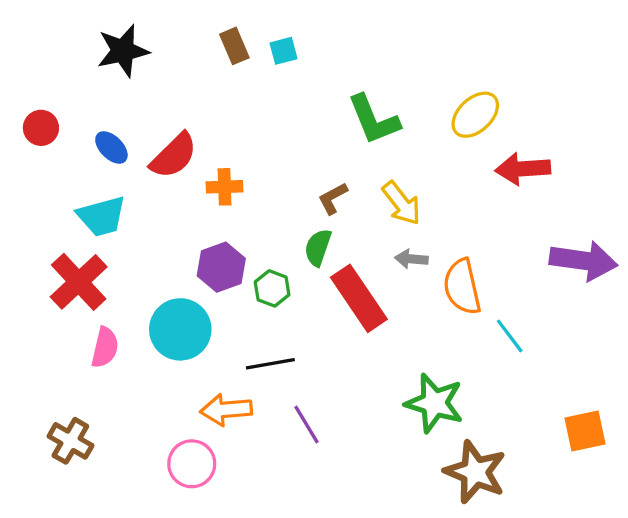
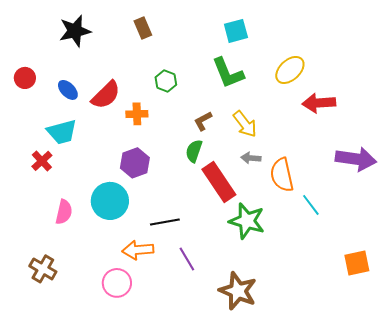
cyan square: (284, 51) -> (236, 31), moved, size x1.4
red cross: (79, 282) -> (42, 161), moved, size x0.6
green hexagon: (272, 288) -> (166, 81), moved
green star: (434, 403) -> (247, 221), moved
brown star: (475, 472) -> (238, 291), moved

